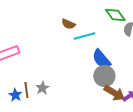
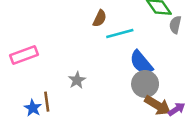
brown semicircle: (68, 24) -> (100, 18), turned -88
gray star: (42, 88) -> (77, 80), moved

